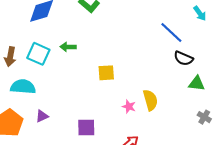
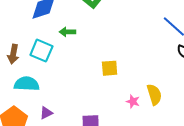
green arrow: (68, 47) -> (67, 32), moved

